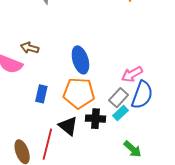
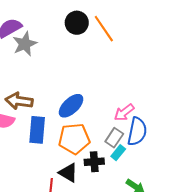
brown arrow: (30, 48) -> (19, 101), size x1.5
blue ellipse: (80, 60) -> (71, 106), turned 72
blue rectangle: (41, 94) -> (37, 130), moved, size x1.5

